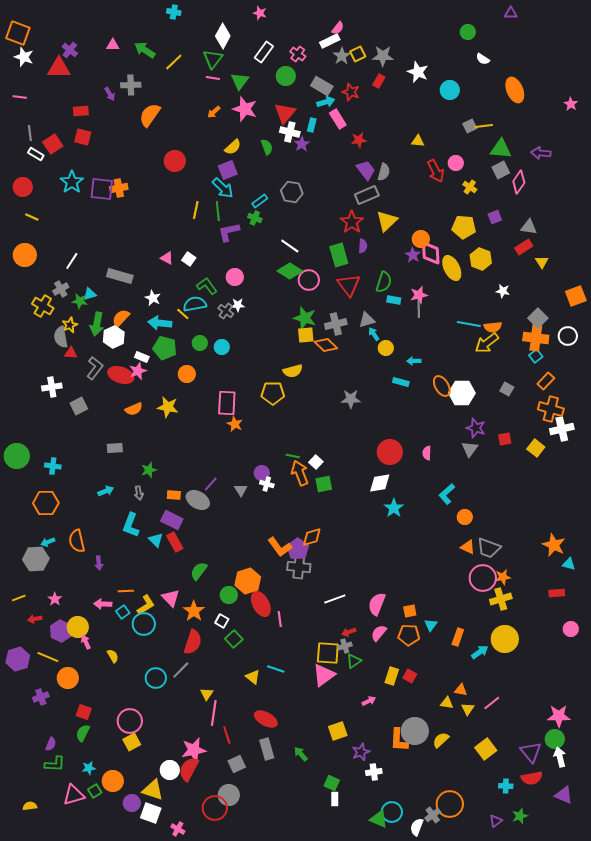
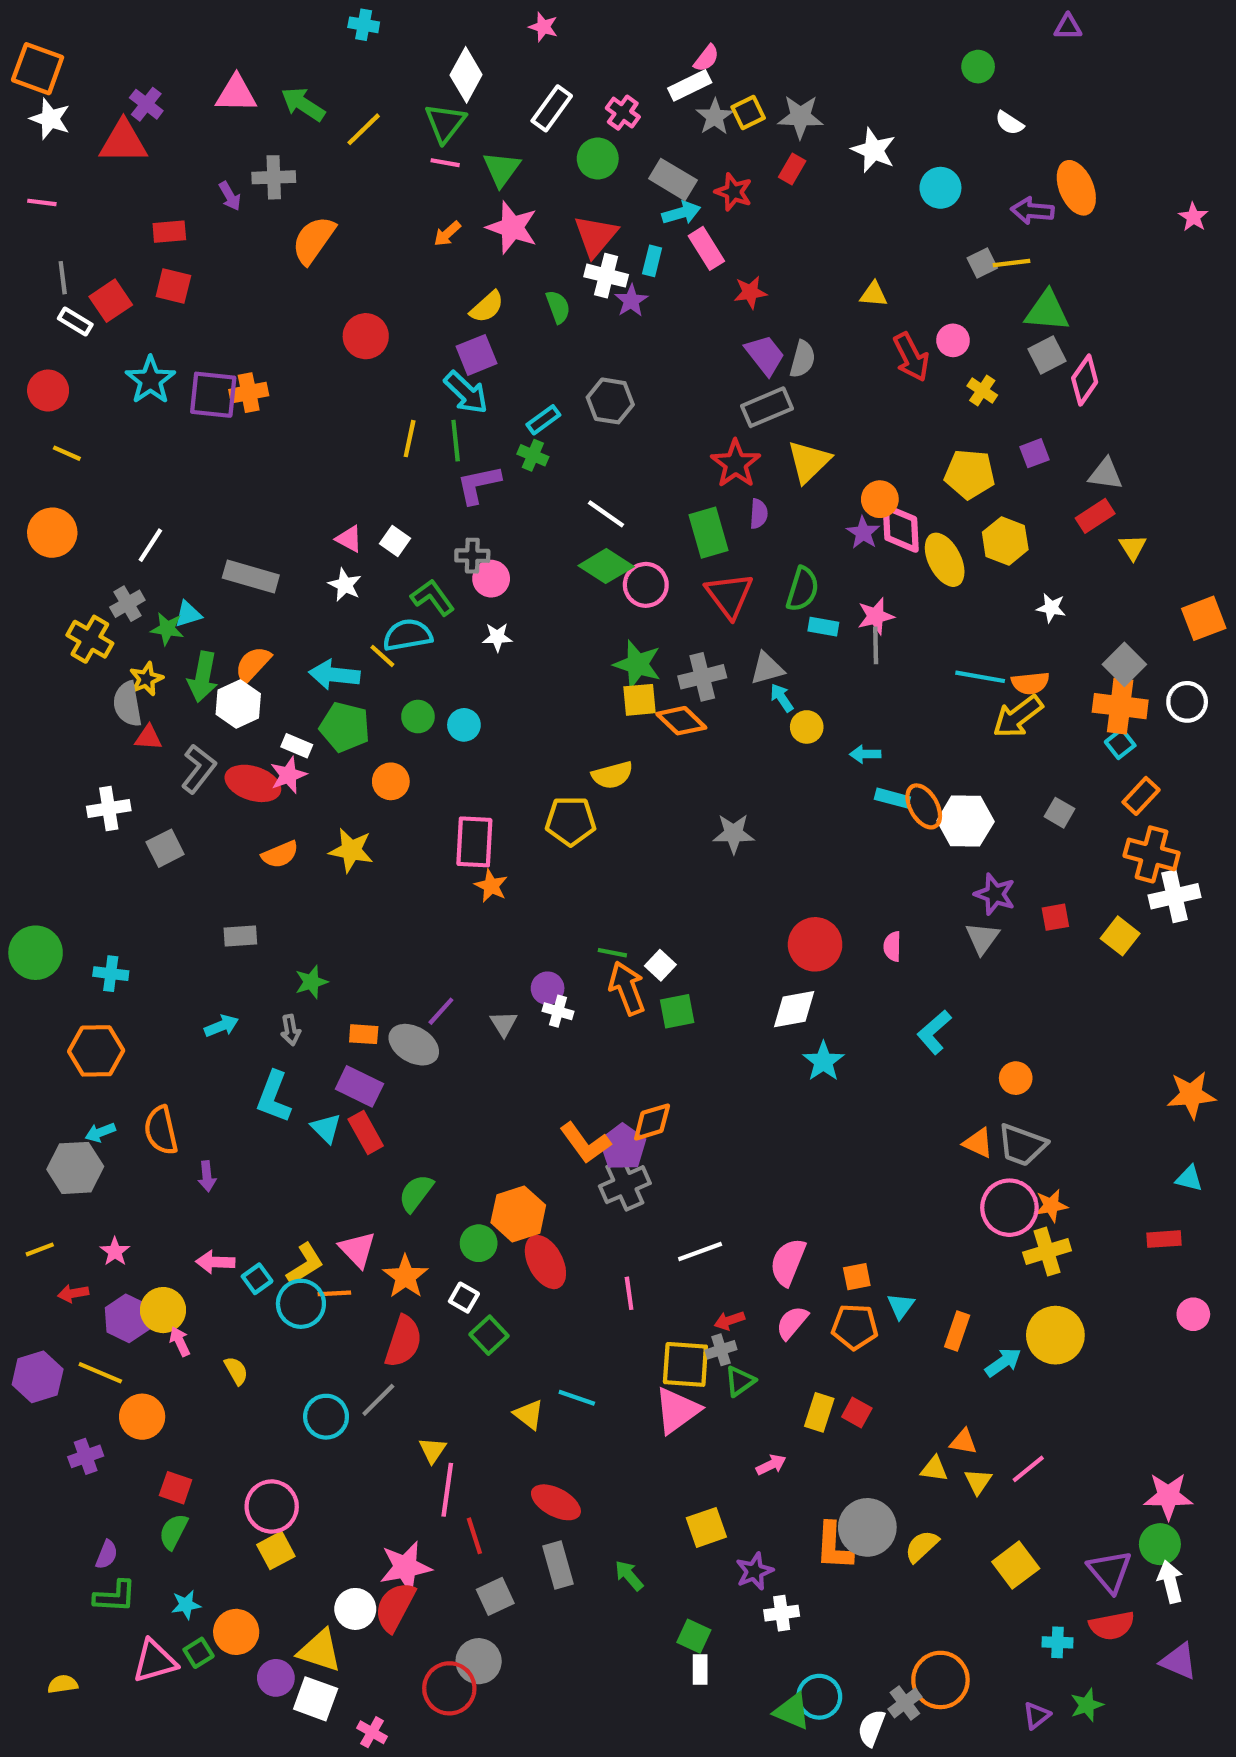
pink triangle: (113, 45) -> (236, 94), size x1.5
purple arrow: (541, 153) -> (1032, 211), moved
white star: (153, 298) -> (345, 585), moved
gray cross: (226, 311) -> (472, 556), moved, turned -35
cyan rectangle: (401, 382) -> (892, 798), moved
orange circle: (465, 517) -> (1016, 1078), moved
orange star: (554, 545) -> (1191, 1095), moved, turned -30
gray cross: (299, 567) -> (625, 1185), turned -30
orange line: (126, 591) -> (334, 1293), moved
pink line: (280, 619) -> (629, 1293), moved

